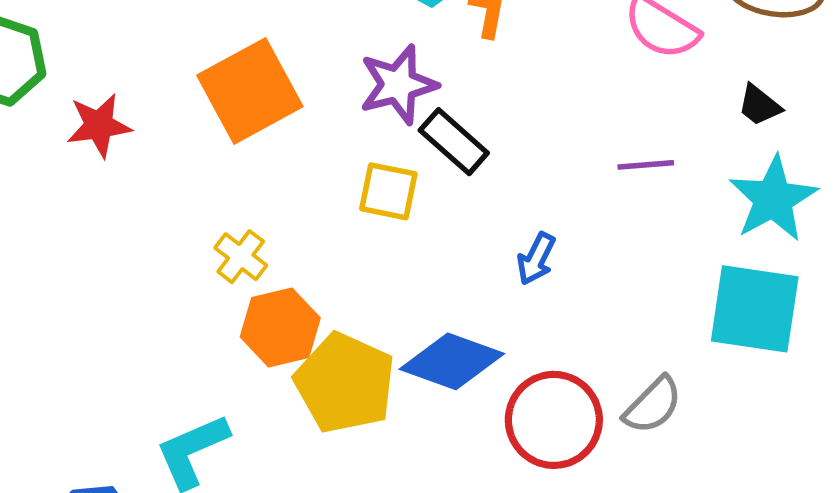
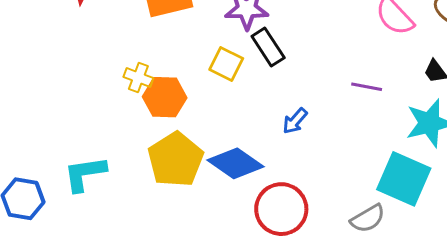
yellow cross: (241, 257) -> (138, 77), turned -32
orange hexagon: (280, 327) -> (165, 97), moved
gray semicircle: (653, 405) -> (368, 219), moved

